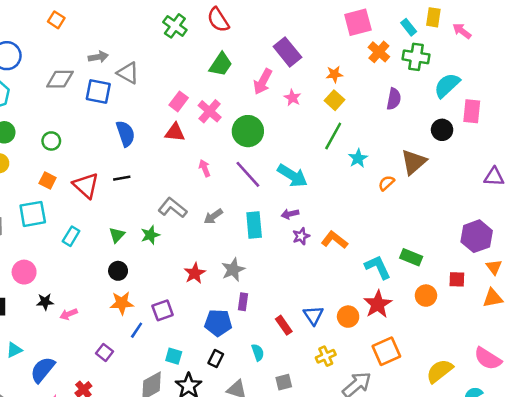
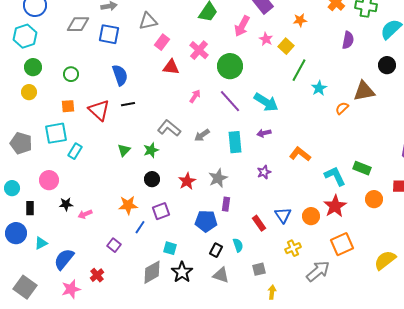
gray triangle: (128, 73) -> (148, 21), moved, turned -42
yellow square: (334, 100) -> (286, 46), moved
pink rectangle: (179, 101) -> (162, 42), moved
blue semicircle: (125, 134) -> (120, 75), moved
brown triangle: (414, 162) -> (364, 91), turned 30
pink arrow: (205, 168) -> (195, 96), turned 56
orange square: (48, 181) -> (68, 106), turned -32
cyan rectangle: (71, 236) -> (75, 151), moved
purple star: (301, 236) -> (264, 172), moved
black circle: (118, 271) -> (152, 179), moved
black rectangle: (216, 359) -> (216, 250), moved

